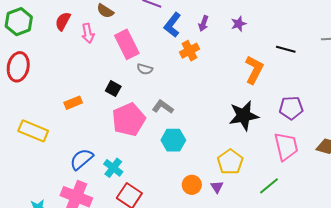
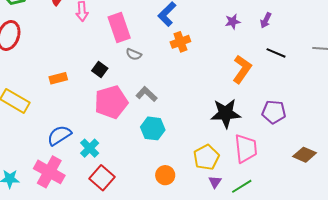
purple arrow: (203, 23) -> (266, 20), moved
pink trapezoid: (286, 146) -> (246, 148), moved
purple triangle: (217, 187) -> (215, 182), moved

